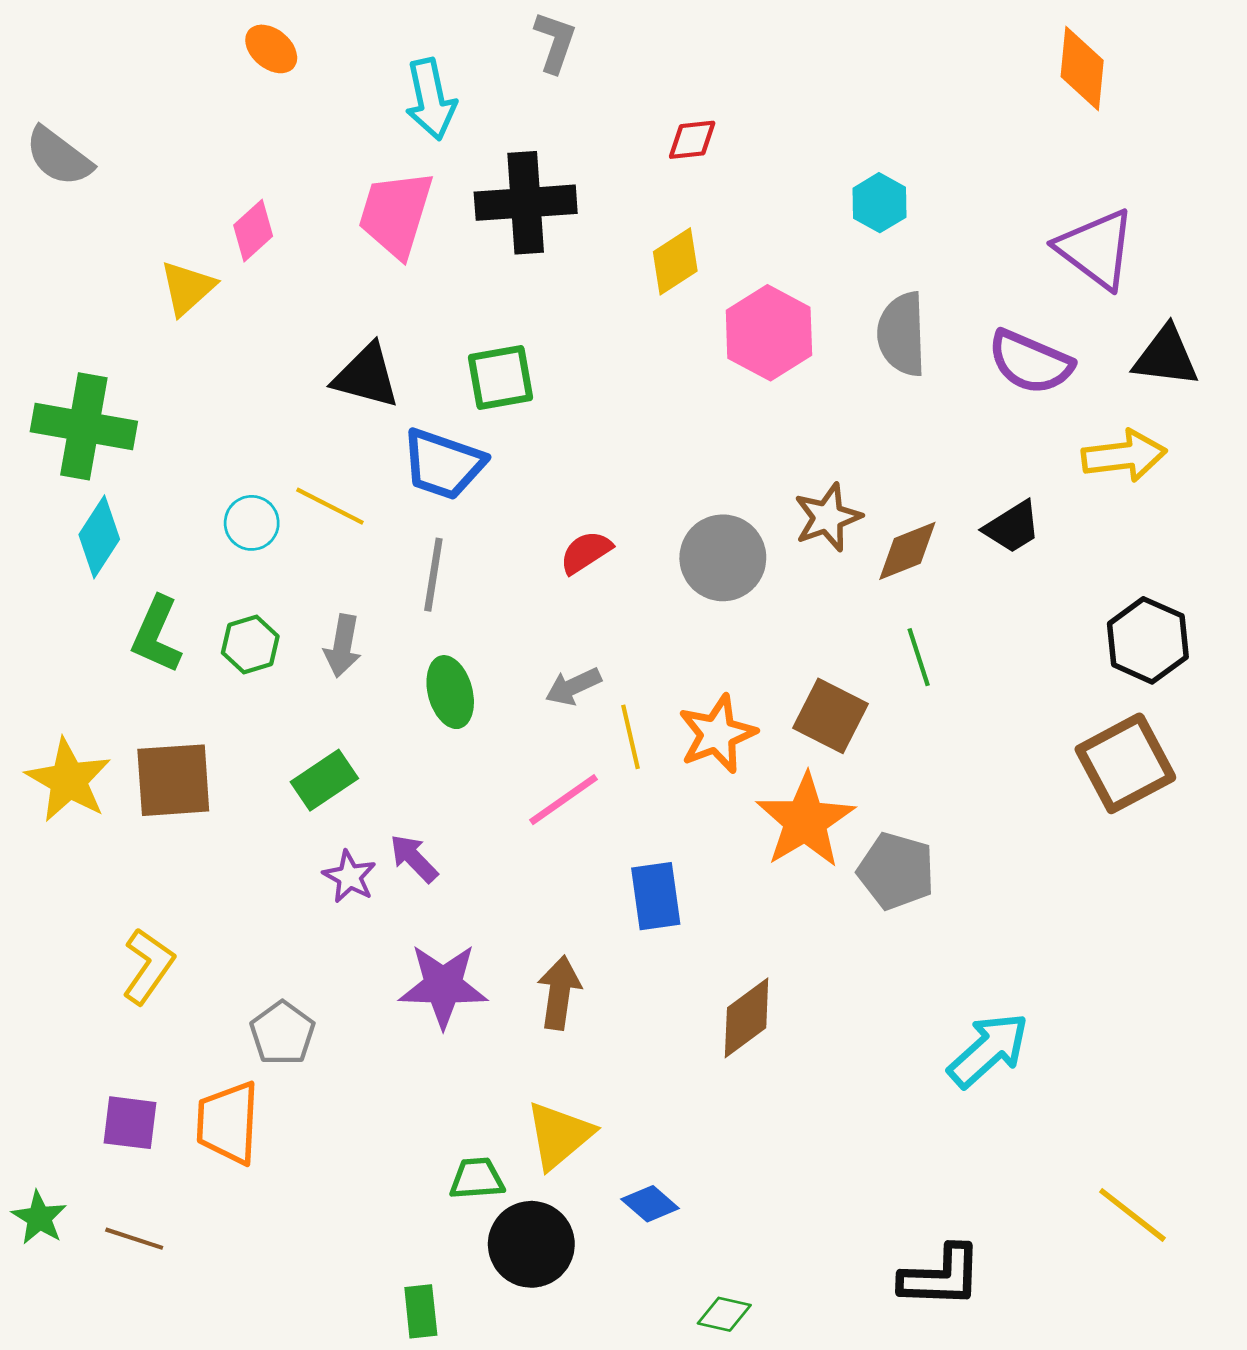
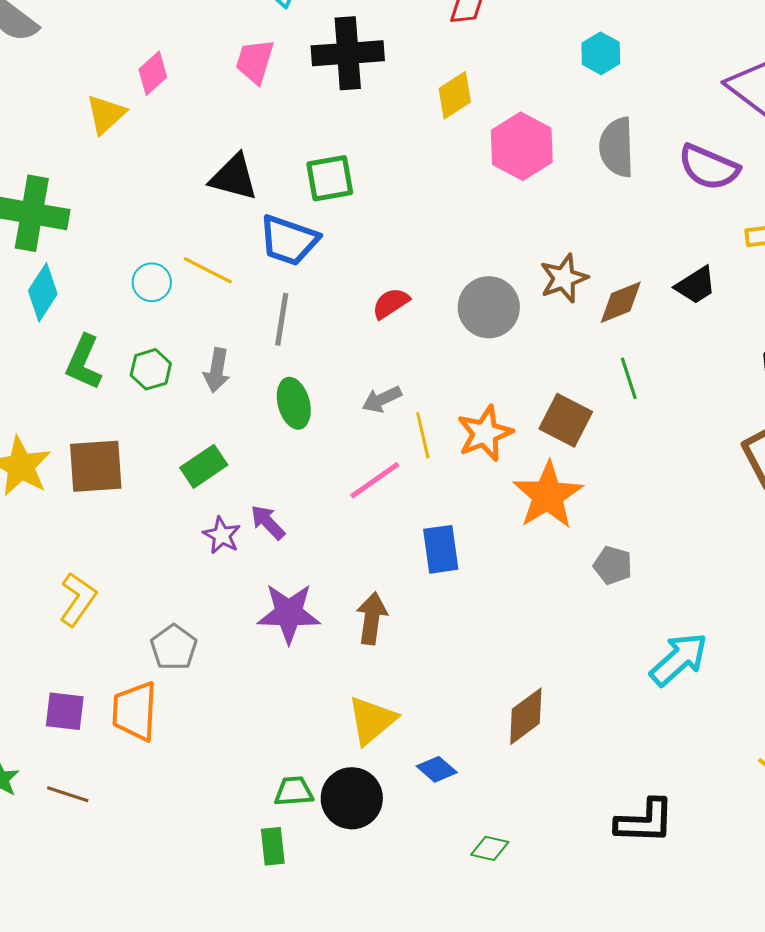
pink trapezoid: (396, 214) -> (255, 61), size x0.7
gray pentagon: (896, 871) -> (613, 565), moved, size x0.7
brown diamond: (747, 1018) -> (526, 716), moved
green trapezoid: (477, 1179) -> (294, 791), moved

